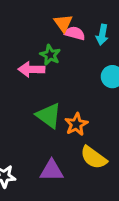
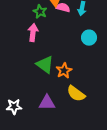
green star: (50, 55) -> (40, 12), moved
pink arrow: (31, 69) -> (33, 33), turned 96

